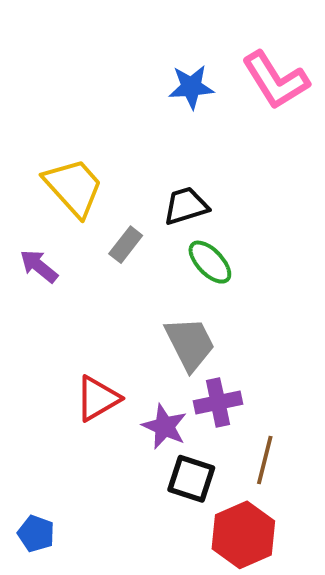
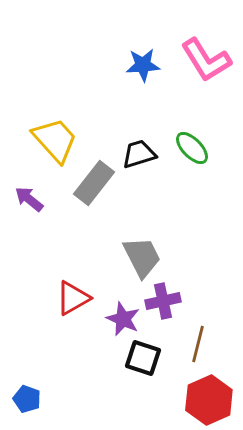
gray rectangle: (126, 245) -> (94, 183), size x1.6
green ellipse: (210, 262) -> (192, 148), moved
red hexagon: (243, 535) -> (209, 400), moved

